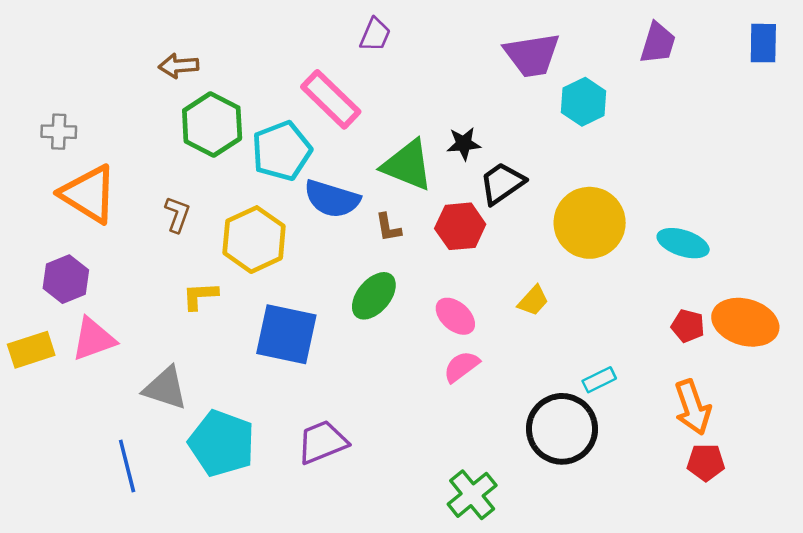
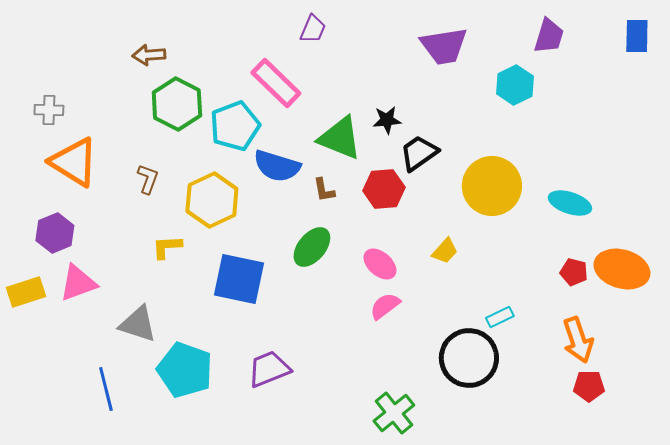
cyan hexagon: (584, 102) -> (515, 85), moved

